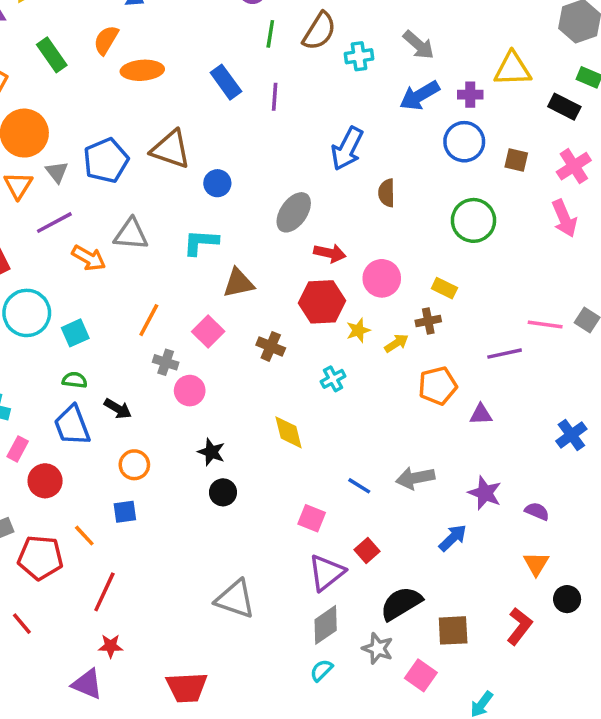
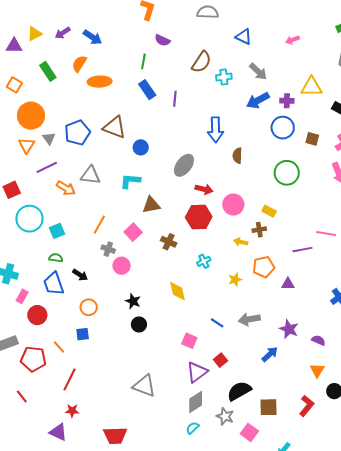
green line: (270, 34) -> (143, 61), moved
blue arrow: (347, 149) -> (216, 130), turned -30
yellow star: (358, 330) -> (235, 280), moved
yellow arrow: (396, 343) -> (241, 242), turned -136

